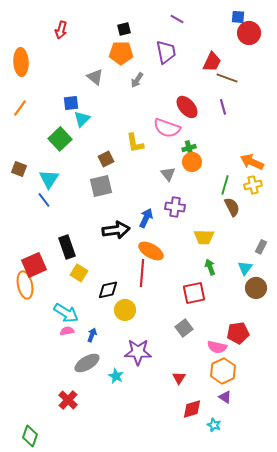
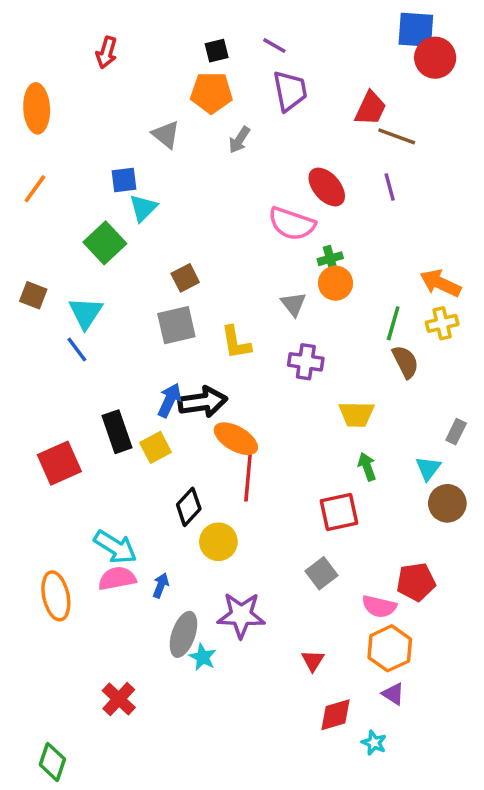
blue square: (238, 17) -> (416, 30), size x1.6
purple line: (177, 19) -> (274, 45), moved
yellow L-shape: (135, 143) -> (236, 343), moved
blue arrow: (146, 218) -> (169, 400), moved
orange ellipse: (151, 251) -> (236, 439), moved
yellow square: (79, 273) -> (155, 447), moved, turned 30
orange ellipse: (25, 285) -> (56, 596), moved
black diamond: (108, 290) -> (189, 507), turned -35
pink semicircle: (67, 331) -> (117, 578), size x1.5
gray ellipse: (87, 363) -> (183, 634), moved, turned -40

